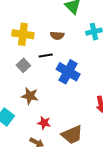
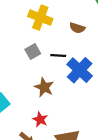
black line: (46, 56) -> (58, 55), moved
brown star: (30, 96) -> (44, 87), moved

